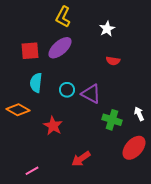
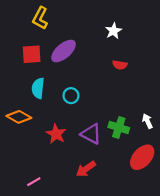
yellow L-shape: (63, 17) -> (40, 18), moved
purple triangle: (91, 94) -> (91, 134), moved

